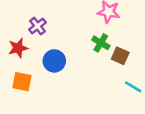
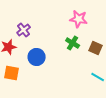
brown square: (120, 56) -> (96, 48), moved

